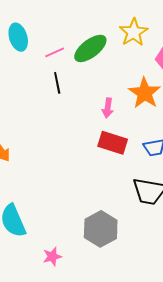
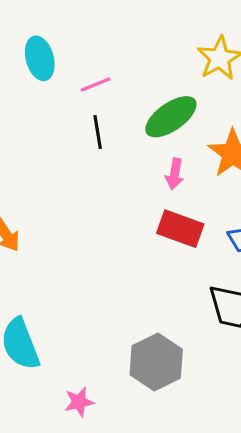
green ellipse: (90, 48) -> (171, 117), moved

